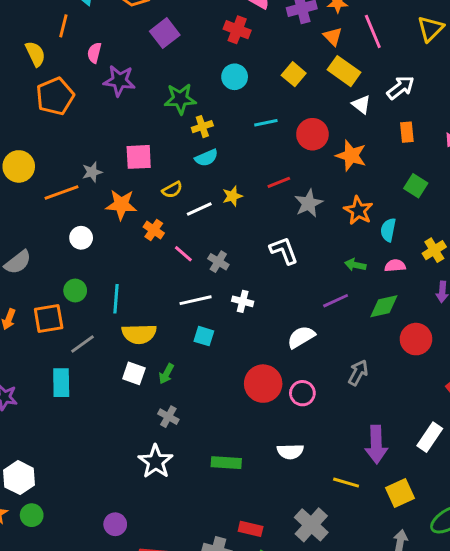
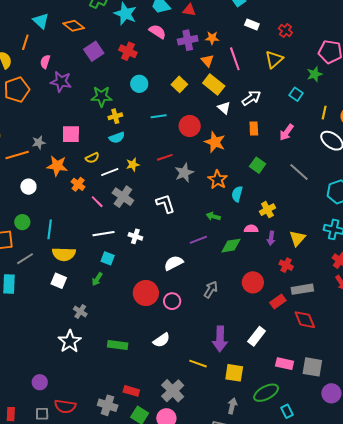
red cross: (237, 30) -> (128, 51), moved
gray cross: (218, 262) -> (123, 197), moved, size x1.5
pink semicircle: (395, 266) -> (251, 229), moved
red circle: (416, 339) -> (253, 282), moved
green arrow: (166, 374) -> (97, 279), moved
white semicircle: (290, 451) -> (161, 340), turned -36
yellow square: (400, 493) -> (234, 373), turned 30

